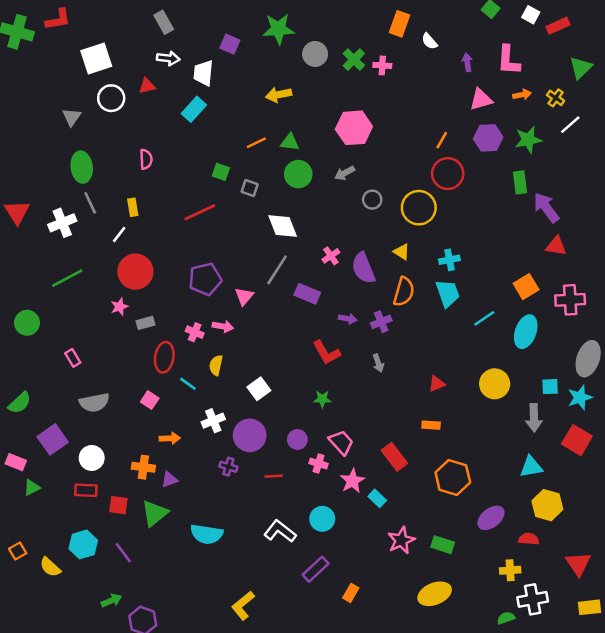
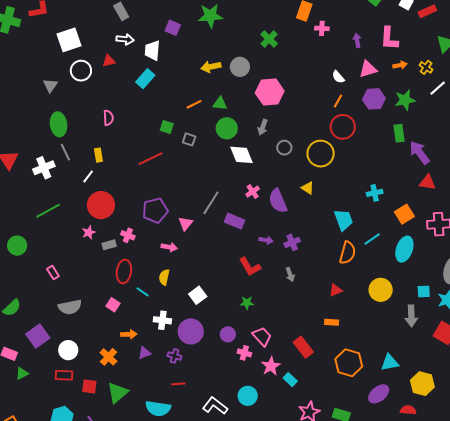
white semicircle: (429, 41) -> (338, 77), moved
gray circle: (315, 54) -> (240, 67), moved
pink cross: (382, 65) -> (322, 28), moved
gray arrow: (345, 173) -> (263, 127), turned -42
white diamond: (283, 226) -> (242, 155), moved
cyan cross: (449, 260) -> (375, 193), moved
orange semicircle: (404, 292) -> (347, 253), moved
pink cross: (195, 332) -> (128, 235), moved
white cross: (213, 421) -> (162, 320), turned 30
orange cross: (143, 467) -> (108, 357), turned 36
cyan triangle: (531, 467) -> (390, 363), moved
red line: (274, 476) -> (178, 384), moved
purple triangle: (169, 480) -> (144, 353), moved

